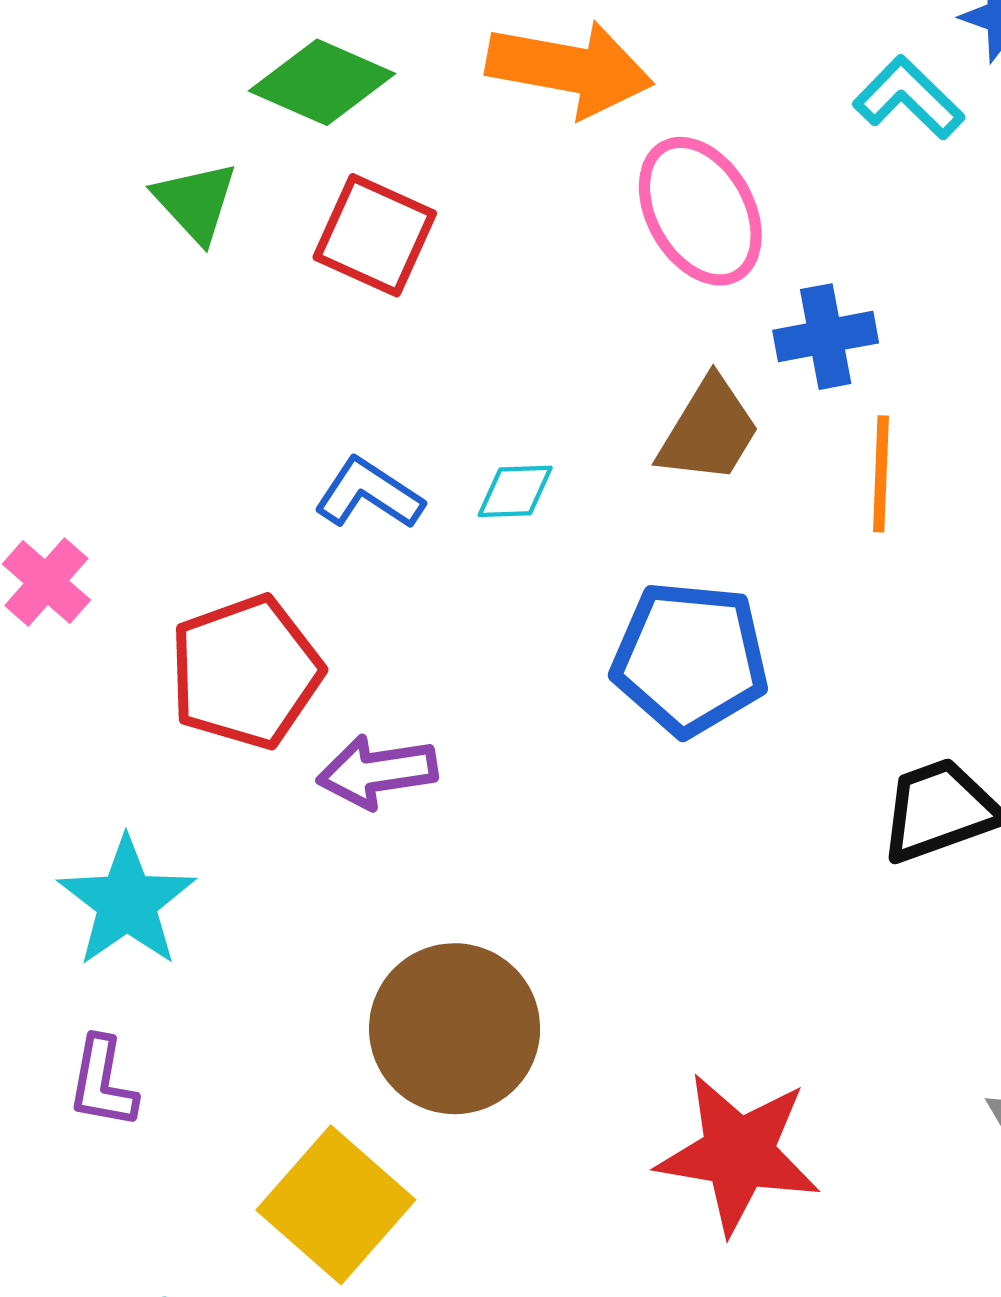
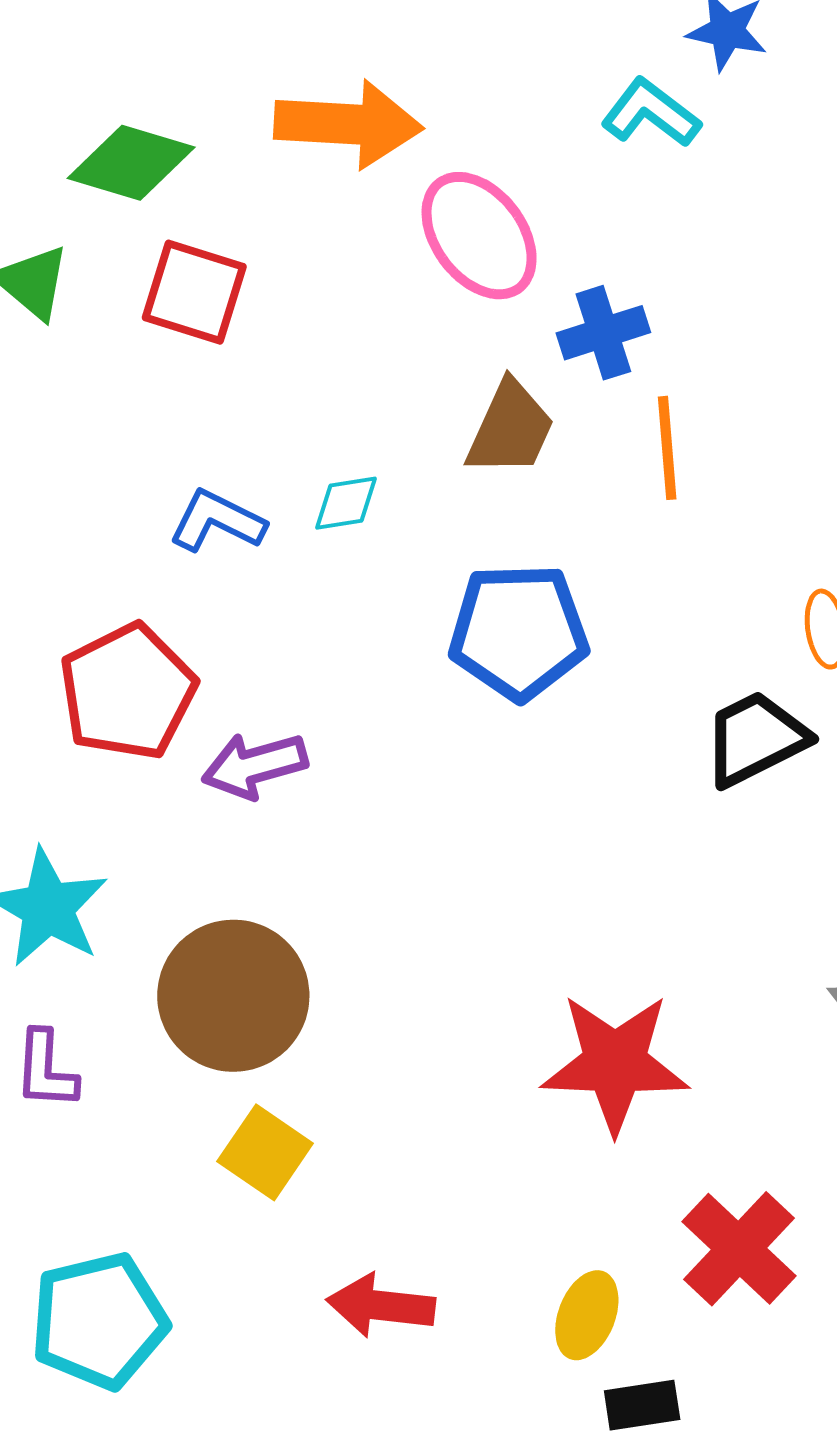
brown circle: (455, 1029) -> (233, 996), moved
yellow square: (336, 1205) -> (265, 1152), size x0.7

